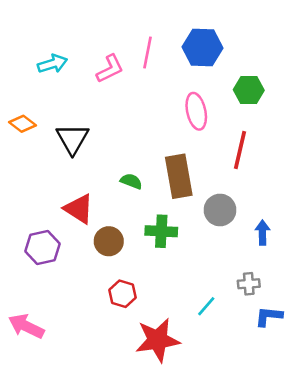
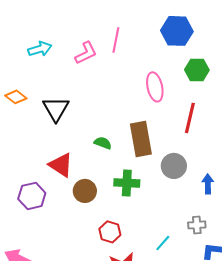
blue hexagon: (202, 48) -> (177, 31), moved
red hexagon: (122, 294) -> (110, 232), moved

